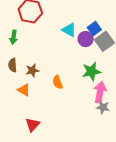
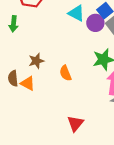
brown semicircle: (13, 65) -> (13, 78), moved
red triangle: (33, 125) -> (75, 123), moved

